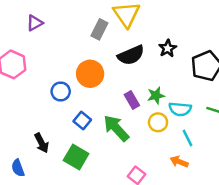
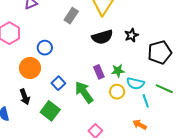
gray rectangle: (99, 29) -> (71, 16), moved
orange circle: (90, 74) -> (30, 68), moved
blue circle: (61, 91) -> (45, 48), moved
cyan line: (188, 138) -> (146, 101), moved
orange arrow: (179, 162) -> (140, 125), moved

